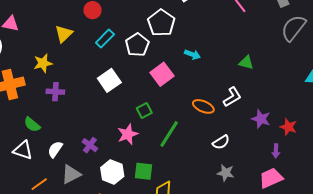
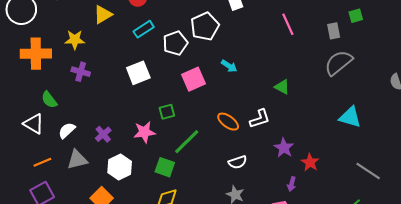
green square: (143, 171) -> (165, 167), moved

